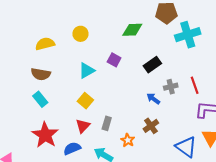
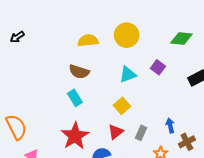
yellow circle: (80, 34) -> (127, 35), size x1.5
blue arrow: (153, 99) -> (170, 126), moved, turned 32

